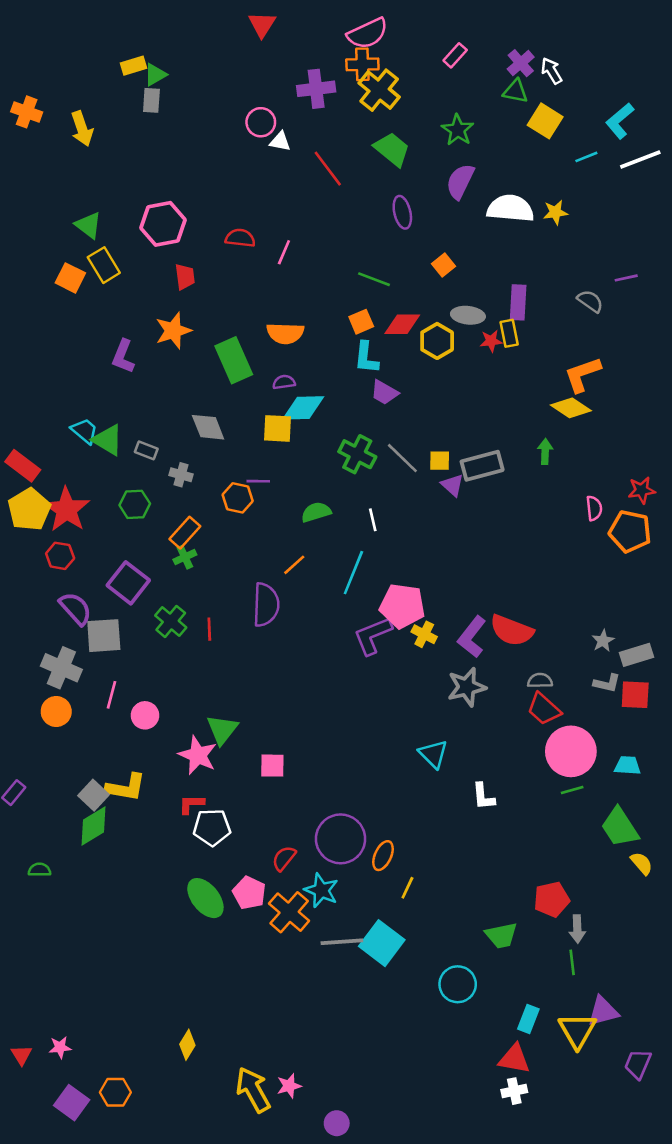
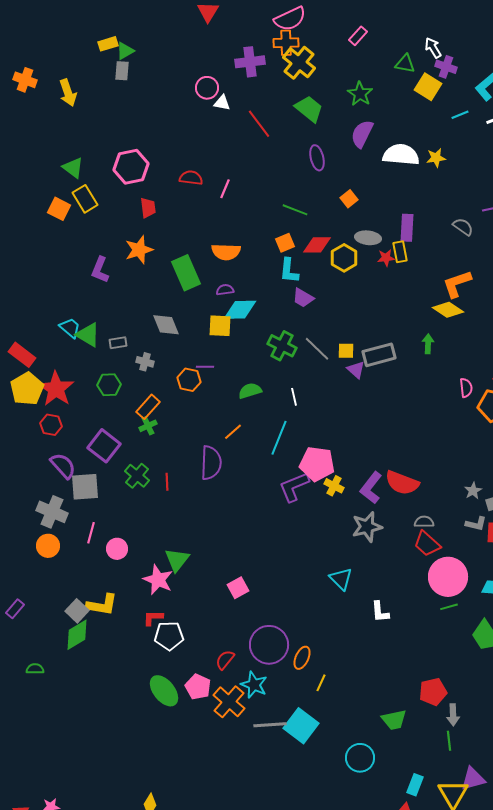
purple cross: (521, 63) -> (446, 67), moved, turned -30
gray rectangle: (146, 450) -> (118, 343), turned -30
pink square: (272, 766) -> (238, 588), moved, turned -30

